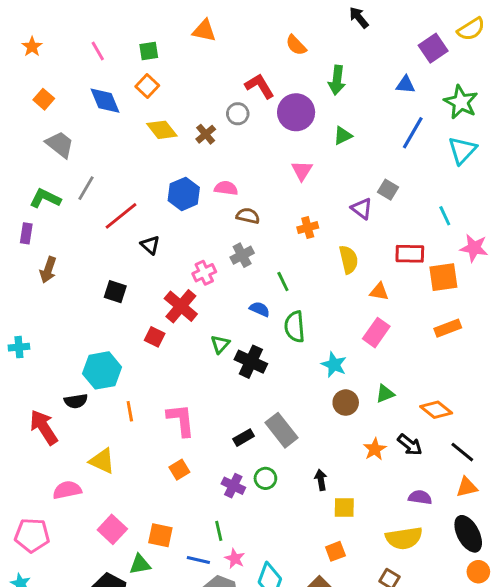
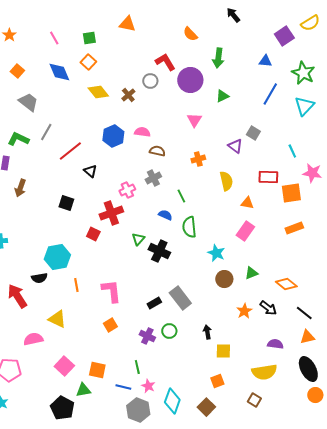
red cross: (181, 306) -> (111, 213), turned 30

